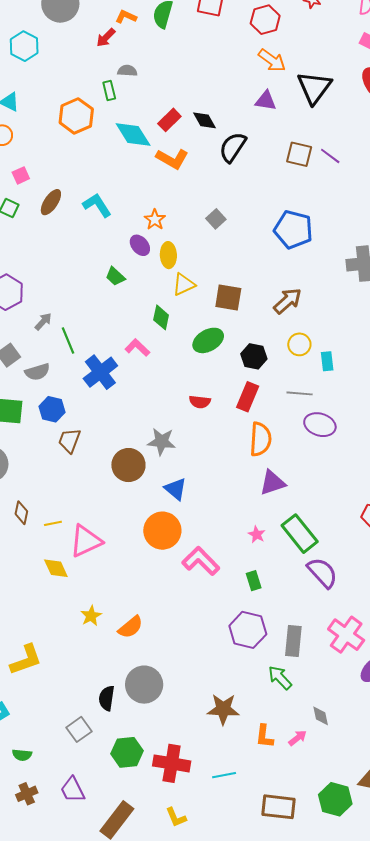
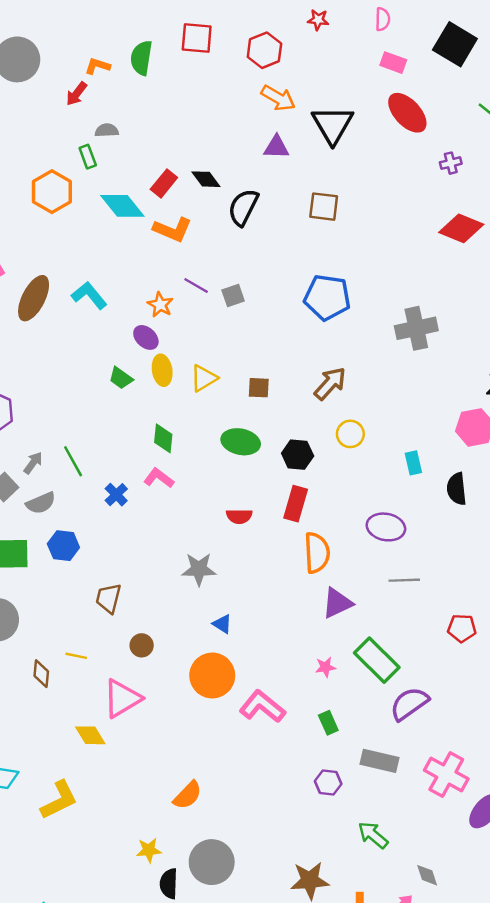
purple line: (330, 156) -> (196, 286), moved
brown ellipse: (51, 202) -> (34, 298), size x1.4
gray square: (216, 219) -> (233, 295), turned 30
yellow ellipse: (168, 255) -> (162, 370), moved
brown square: (228, 297) -> (259, 388), size x0.7
green diamond: (161, 317) -> (163, 438), moved
gray arrow: (43, 322) -> (33, 463), moved
green ellipse: (208, 340) -> (241, 442), turned 48
pink L-shape: (137, 348) -> (159, 478), moved
cyan rectangle: (327, 361) -> (413, 463), moved
blue cross: (100, 372) -> (116, 495), size x0.6
gray line: (300, 393) -> (404, 580), moved
brown trapezoid: (69, 441) -> (108, 598), moved
brown circle: (128, 465) -> (142, 645), moved, size x0.6
blue triangle: (176, 489) -> (222, 624), size x0.7
yellow line: (53, 523) -> (76, 656), moved, turned 30
pink star: (257, 534) -> (325, 667), turned -30
purple semicircle: (322, 573) -> (409, 704), turned -76
yellow star: (91, 616) -> (149, 850), moved, turned 30
purple hexagon: (248, 630) -> (328, 782), size x0.6
gray rectangle: (293, 641) -> (380, 761), moved, turned -76
yellow L-shape: (26, 660) -> (59, 800), moved

